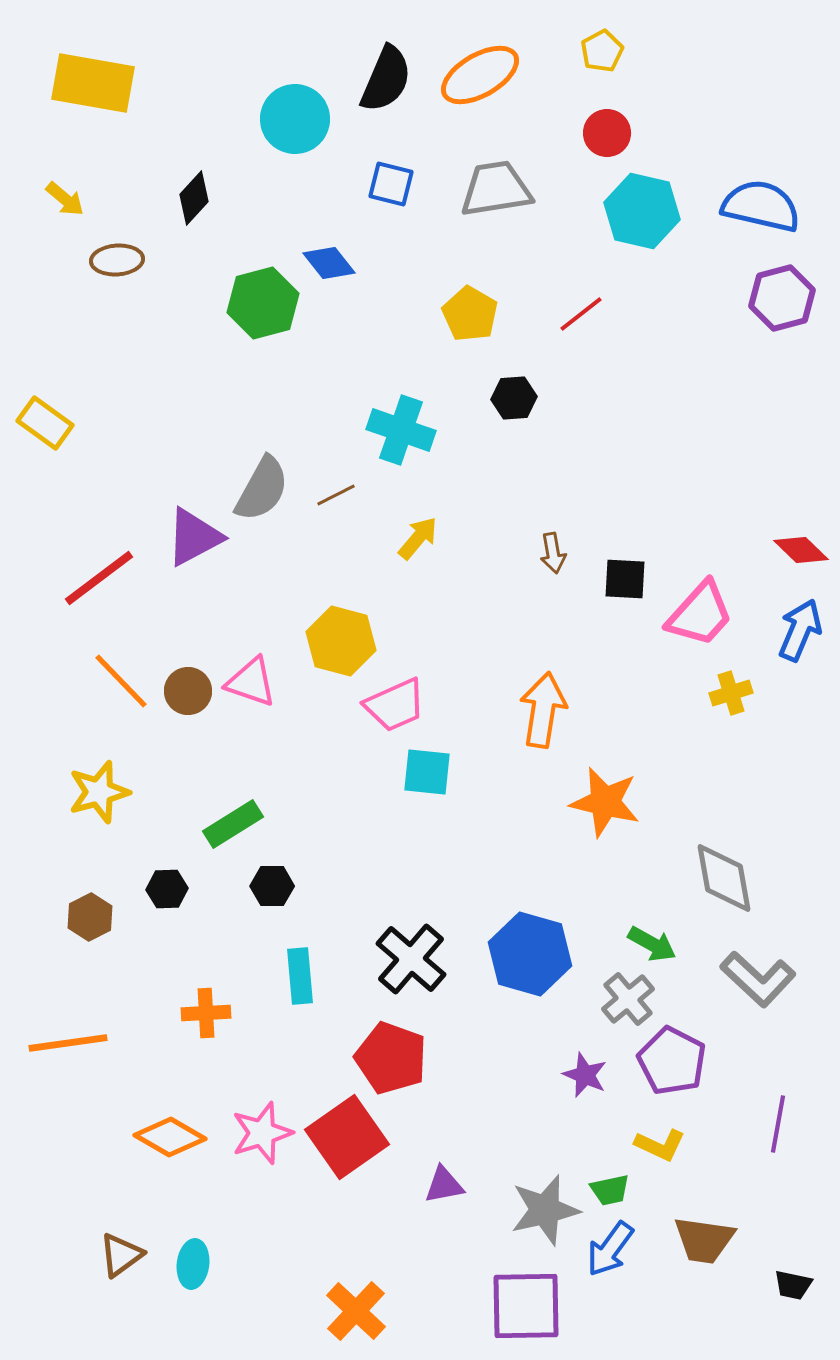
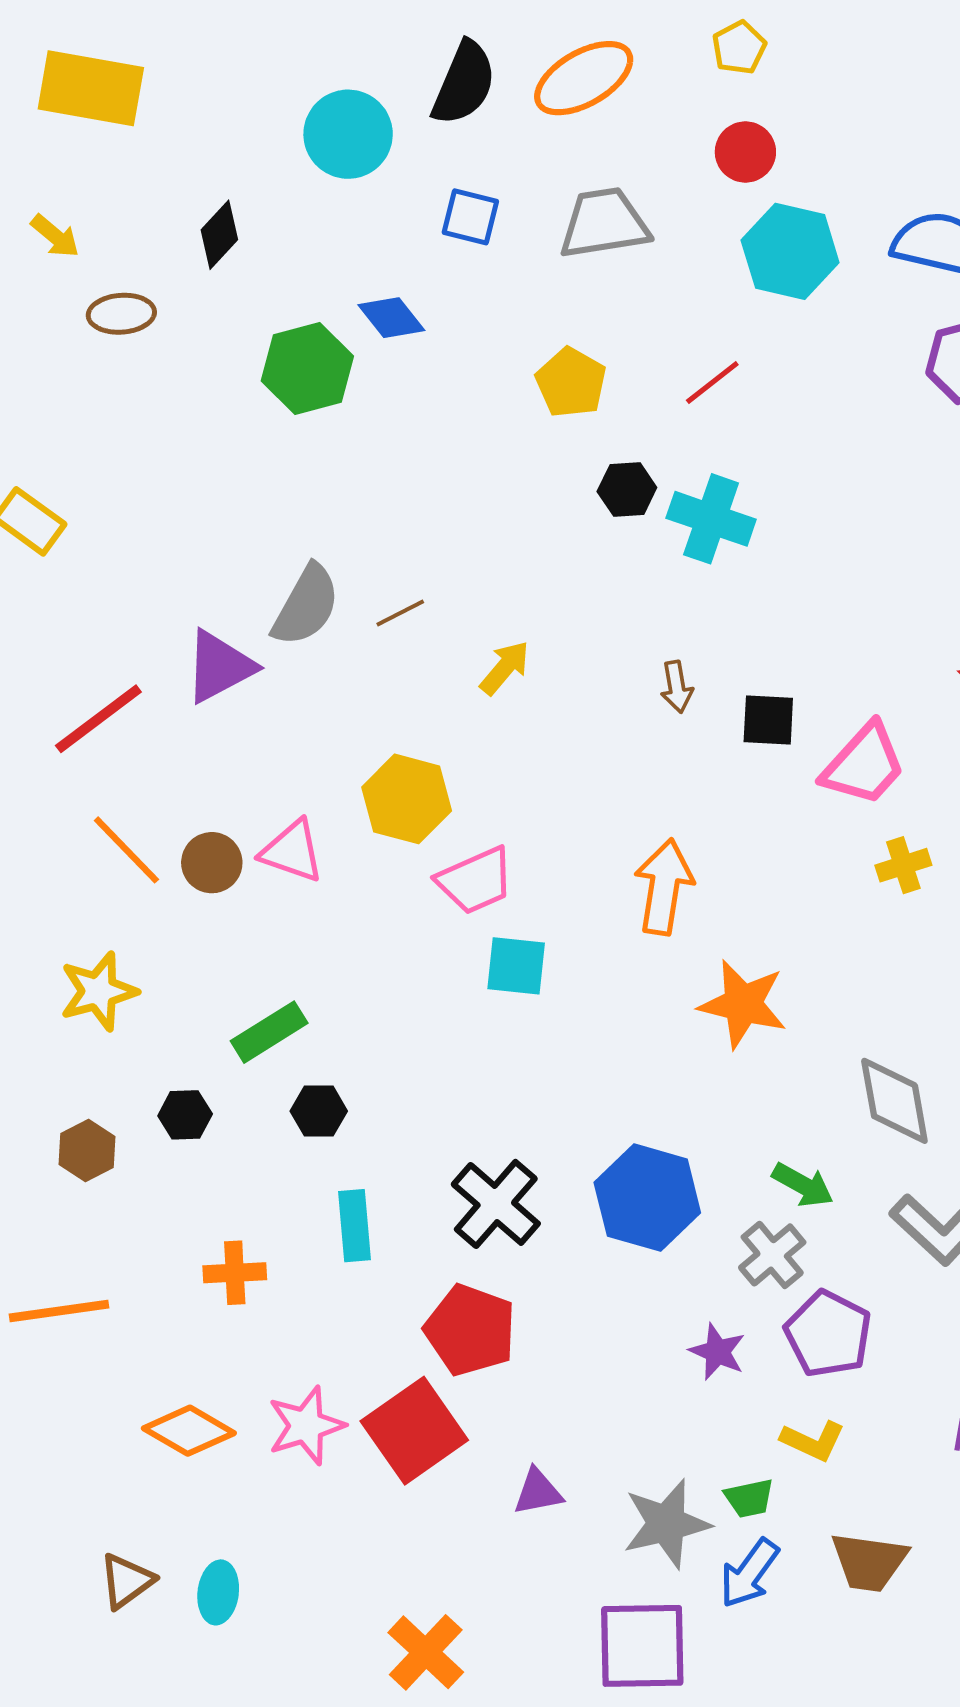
cyan cross: (401, 430) -> (711, 519), moved

